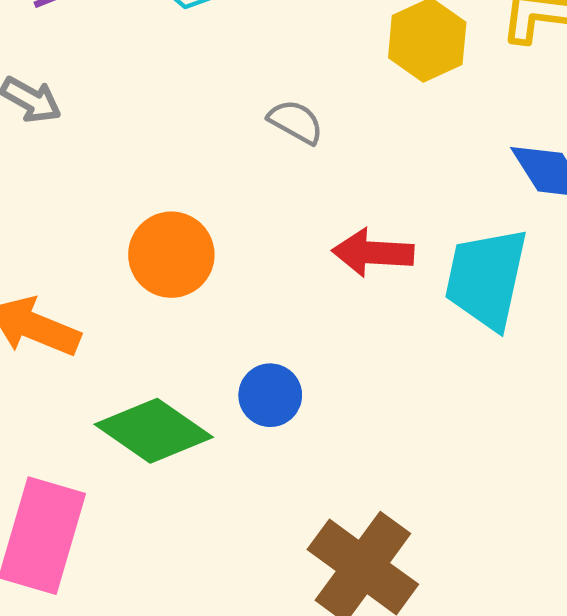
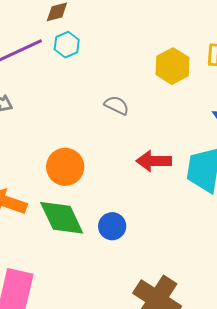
green diamond: (154, 431) -> (62, 218), moved, turned 33

